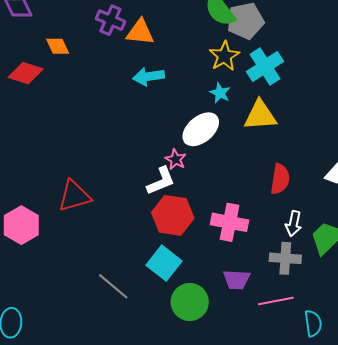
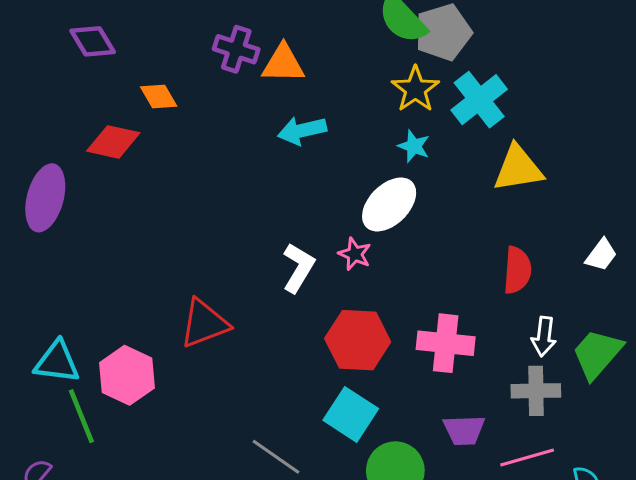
yellow triangle: (260, 115) -> (518, 168), moved
white L-shape: (161, 181) -> (298, 268), moved, turned -32

